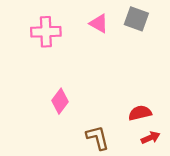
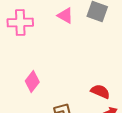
red semicircle: (140, 113) -> (100, 92), turned 36

